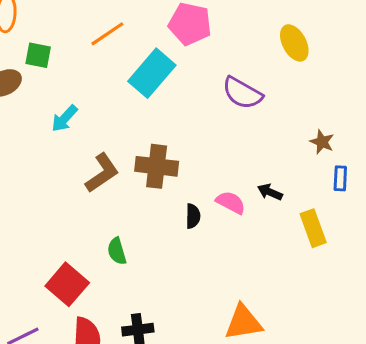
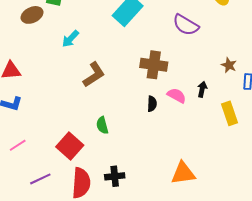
brown star: (322, 142) -> (229, 65), moved
brown cross: (157, 166) -> (154, 65), moved
black arrow: (270, 192) -> (202, 89), turned 77

